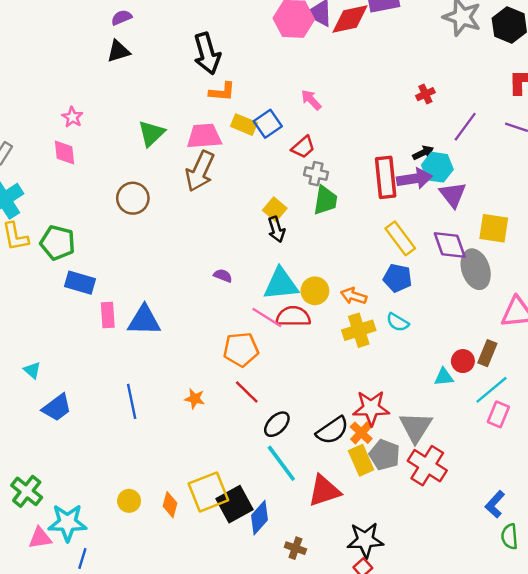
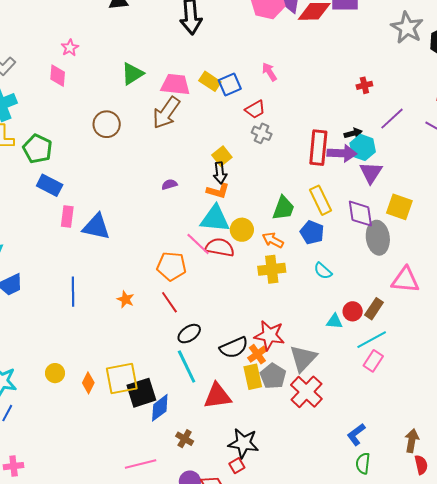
orange L-shape: (222, 92) -> (218, 191), moved
green trapezoid: (325, 200) -> (283, 208), moved
purple semicircle: (223, 276) -> (169, 184), moved, turned -49
cyan semicircle: (398, 322) -> (323, 271), moved

